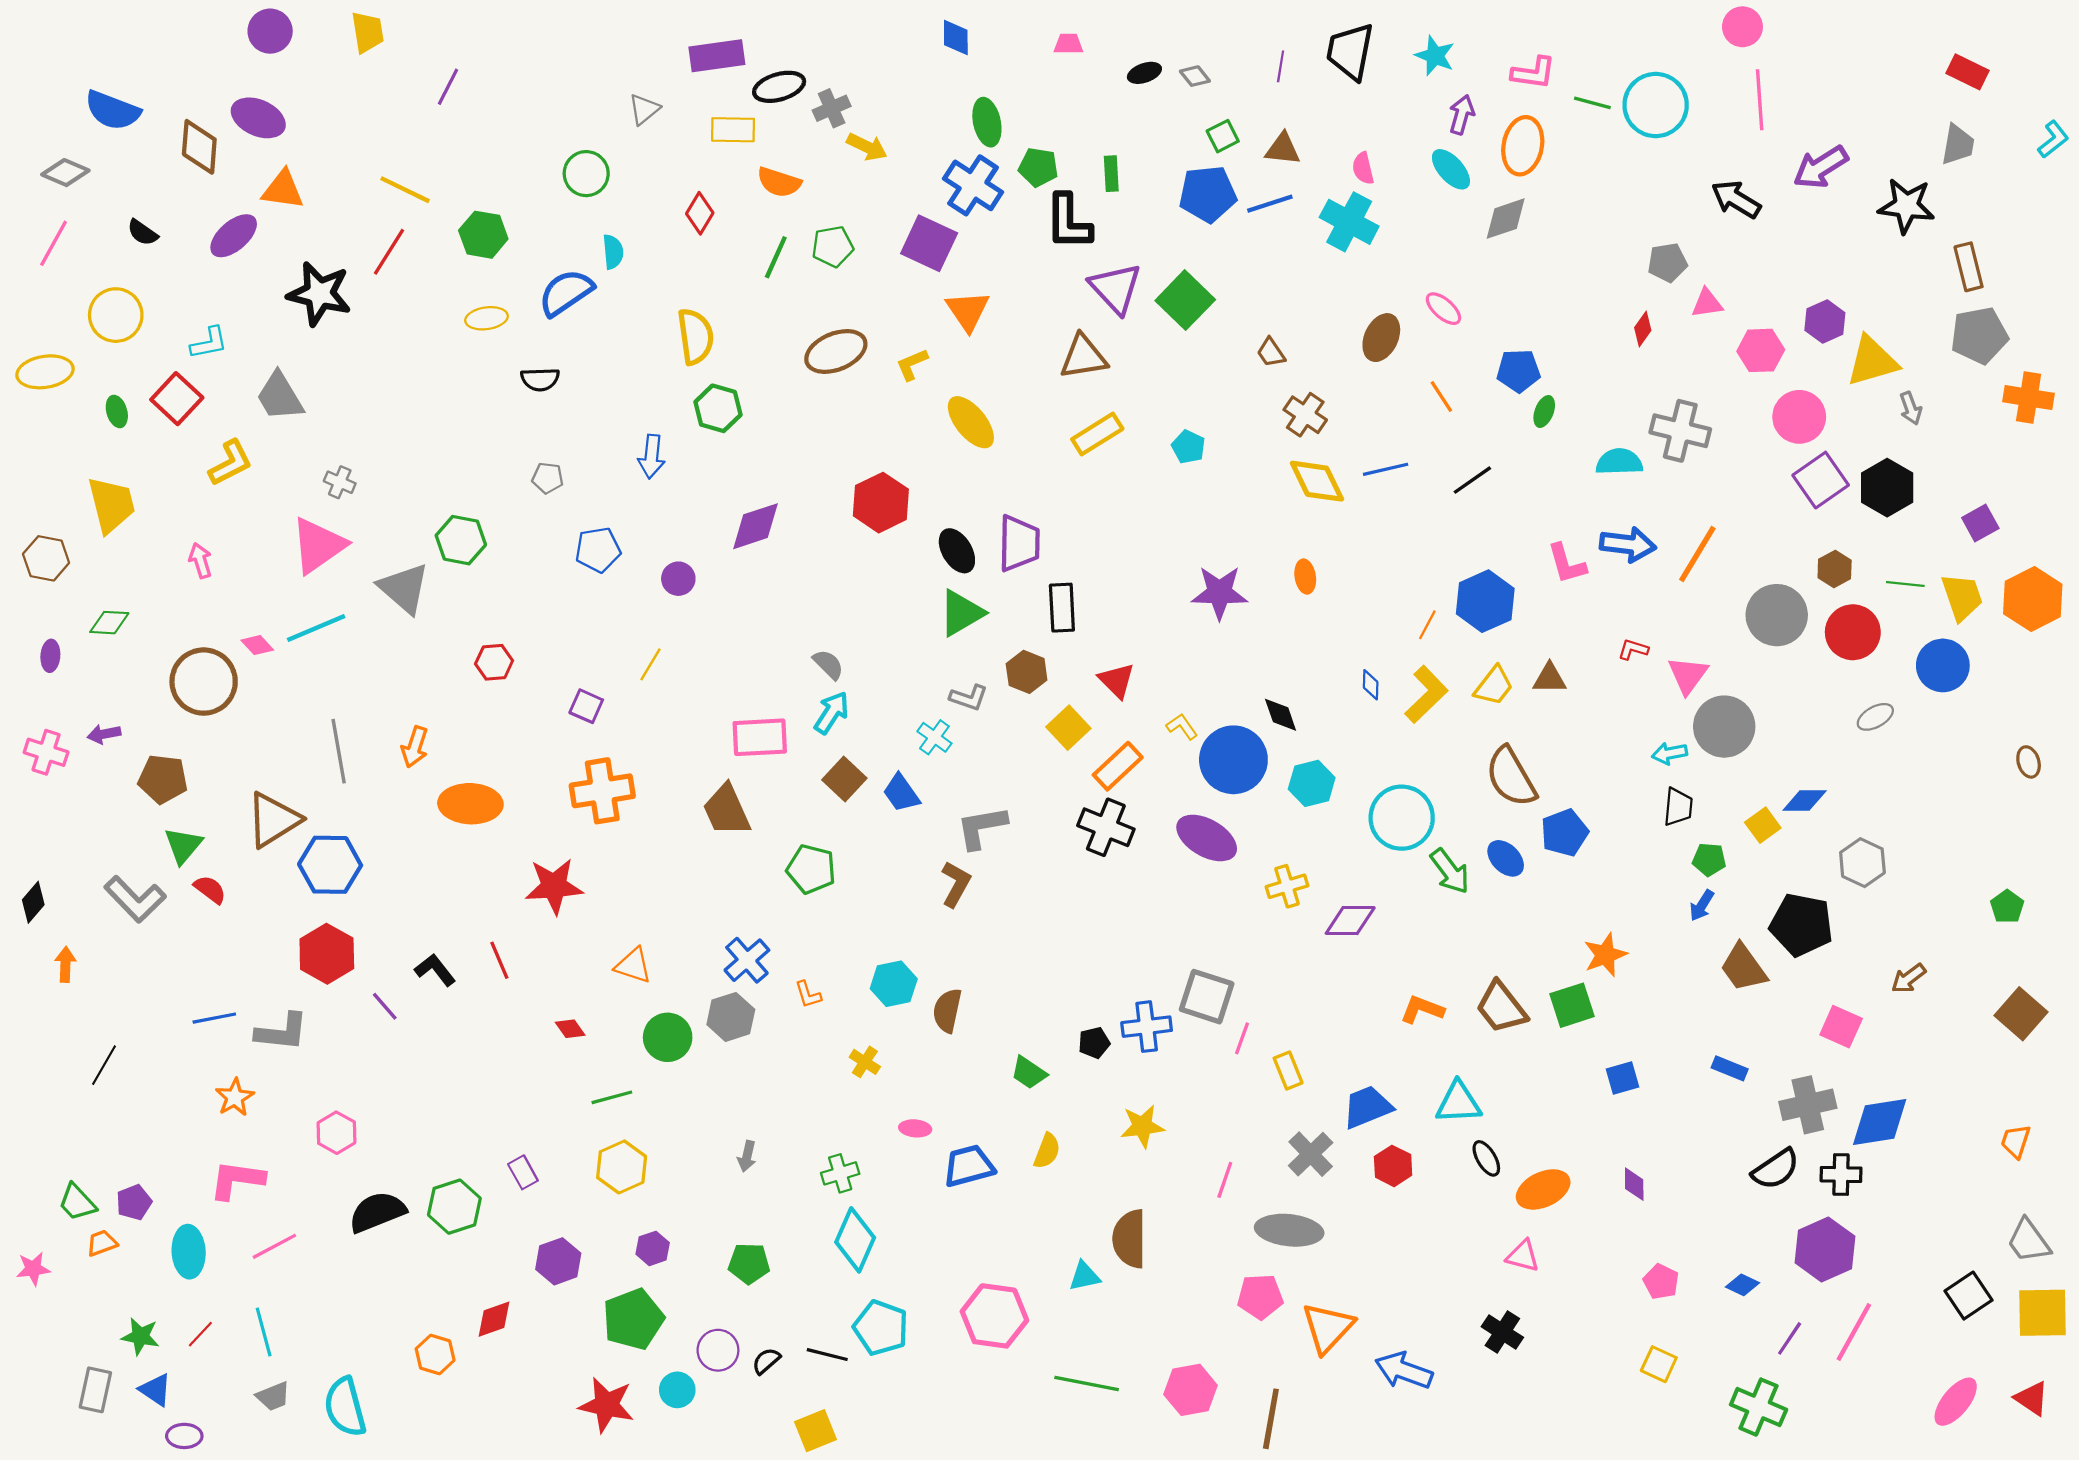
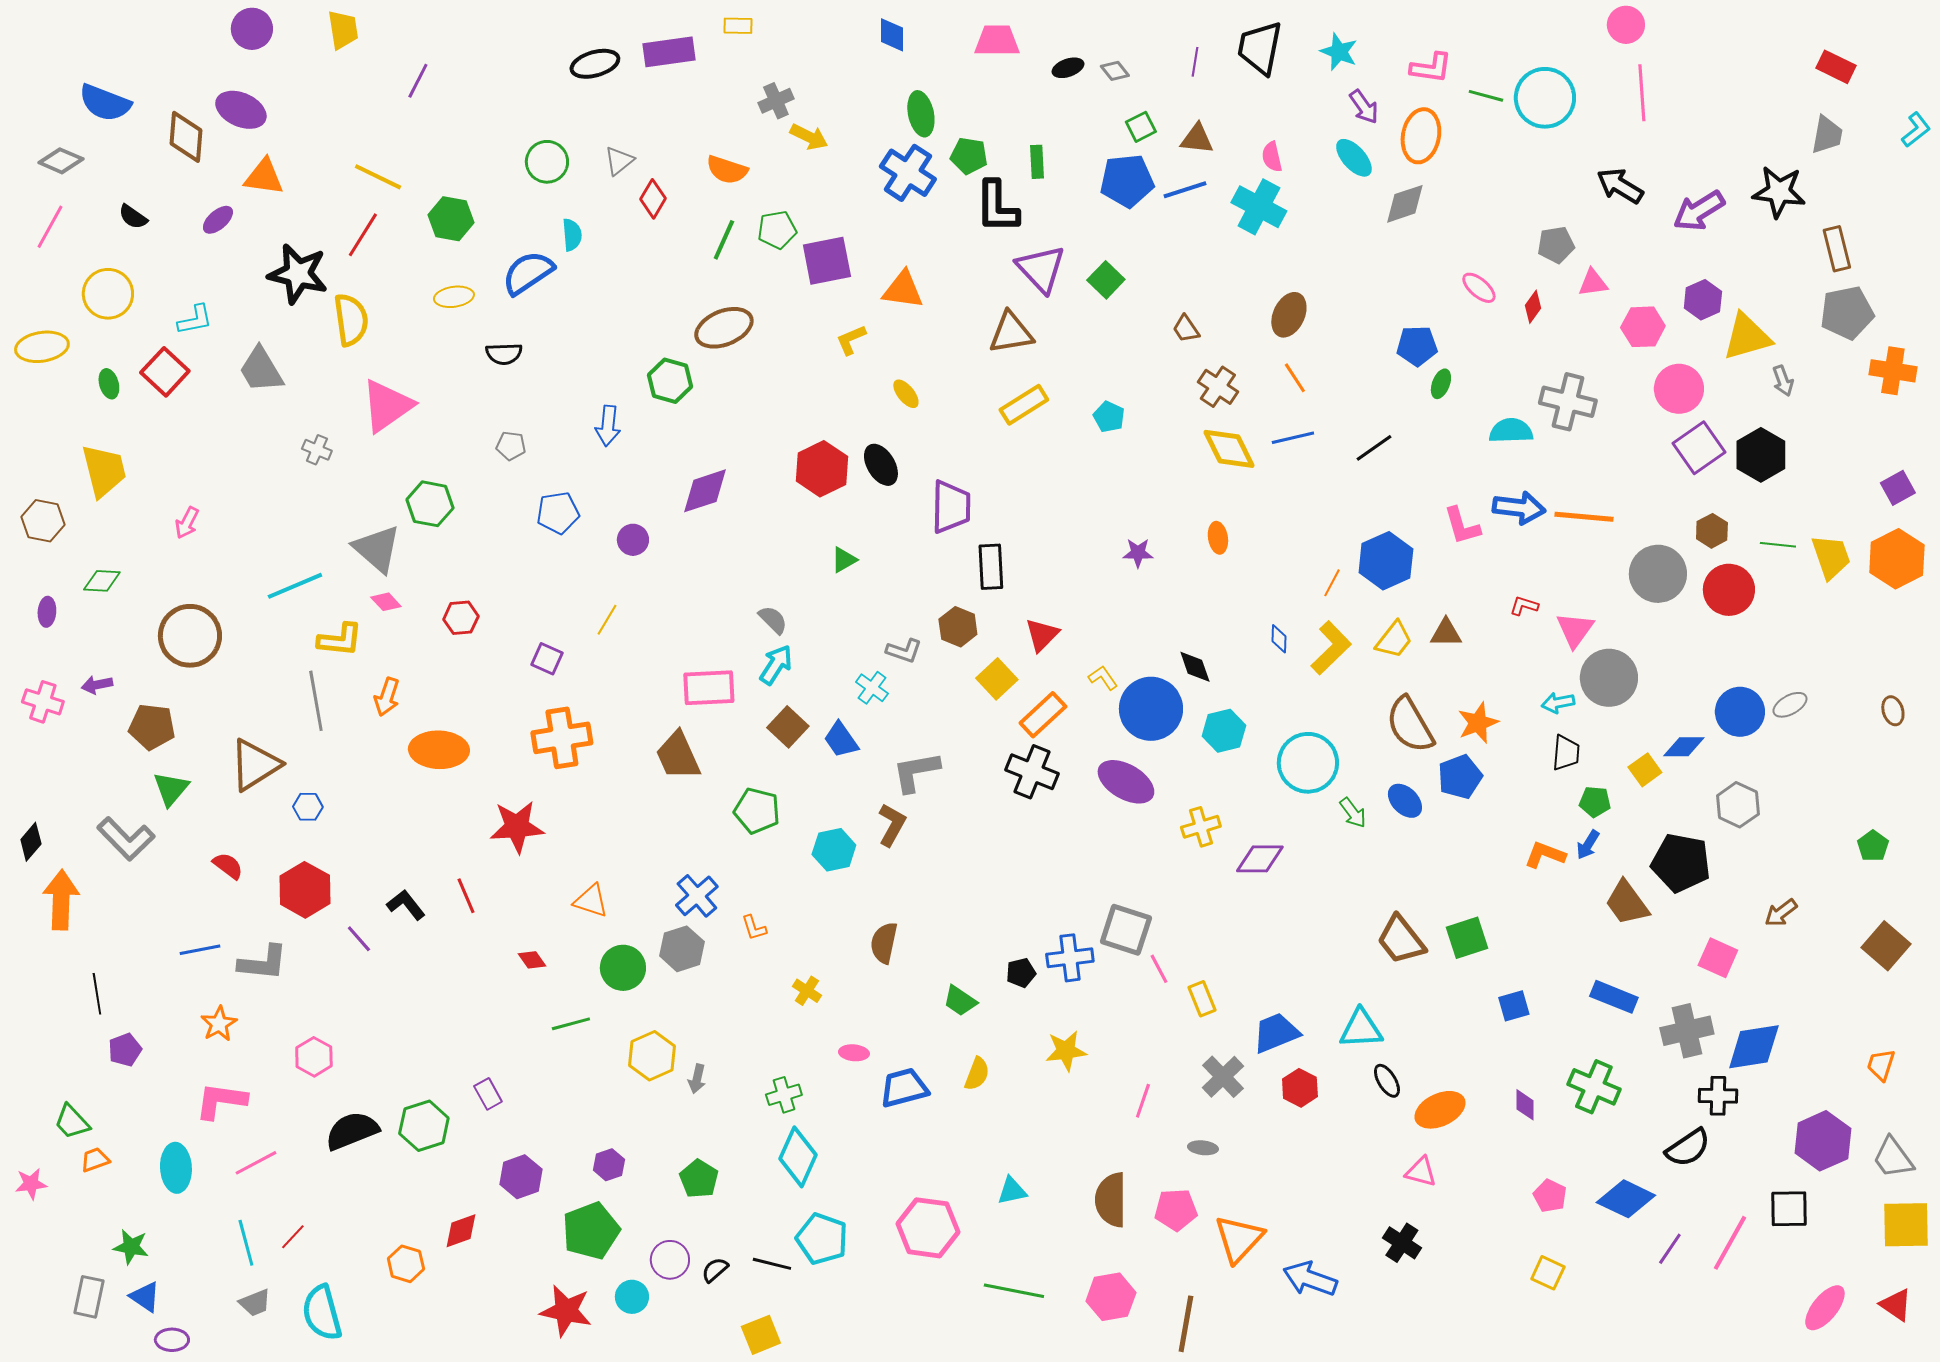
pink trapezoid: (1068, 44) -> (997, 41), size x1.6
black ellipse: (779, 87) -> (595, 64), moved
gray triangle: (644, 109) -> (619, 161), moved
purple arrow: (1462, 115) -> (1364, 107), turned 129
yellow rectangle: (733, 130) -> (738, 26), moved, size x0.7
purple arrow: (1821, 167) -> (1699, 211), moved
purple ellipse: (234, 236) -> (218, 220), size x0.7
purple square: (929, 243) -> (827, 261), moved, turned -36
green square: (1185, 300) -> (1106, 280), size x0.7
pink ellipse: (1443, 309) -> (1479, 288), moved
orange triangle: (968, 311) -> (903, 290), turned -48
yellow semicircle: (695, 336) -> (351, 320), moved
brown ellipse: (836, 351) -> (724, 328), moved
orange line: (1441, 396) -> (1295, 378), moved
yellow ellipse: (971, 422) -> (906, 394), size x0.6
yellow L-shape: (230, 463) -> (340, 640), moved, turned 33
purple square: (1980, 523) -> (1898, 488), moved
pink triangle: (318, 545) -> (387, 406), moved
black ellipse: (957, 551) -> (881, 465), moved
orange line: (1697, 554) -> (1584, 517), turned 64
pink arrow: (200, 560) -> (187, 523), turned -136
purple star: (1219, 593) -> (1138, 553), size x0.6
green triangle: (961, 613) -> (844, 560), moved, size x0.6
pink diamond: (257, 645) -> (386, 602), moved
blue circle: (1943, 665) -> (1740, 712), moved
red triangle: (1117, 680) -> (1042, 635), turned 30
gray ellipse: (1875, 717) -> (1790, 705), moved
blue hexagon: (330, 865) -> (308, 807), size x0.5
green arrow: (1450, 871) -> (1353, 813), size x0.7
red semicircle: (210, 889) -> (228, 866), moved
orange star: (1605, 955) -> (1478, 723), moved
orange arrow: (65, 964) -> (61, 900), size x1.8
cyan hexagon: (894, 984) -> (834, 850), moved
orange L-shape: (1422, 1009) -> (1545, 855), moved
pink line: (1242, 1038) -> (1159, 969), turned -48
black line: (104, 1065) -> (97, 994), turned -39
blue rectangle: (1730, 1068) -> (1614, 997), size x1.4
yellow hexagon: (622, 1167) -> (652, 1056), moved
black semicircle: (1776, 1169) -> (1688, 1148), moved
purple pentagon: (134, 1202) -> (125, 1050), moved
gray ellipse: (1289, 1230) -> (1203, 1148), size x0.5
brown semicircle: (1129, 1239) -> (1111, 1200), moved
purple hexagon: (1825, 1249) -> (1823, 1141), moved
green pentagon: (749, 1263) -> (699, 1179), turned 30
blue diamond: (1742, 1285) -> (1626, 1199), size x1.8
black square: (1969, 1296) -> (1789, 1209), moved, turned 33
red line: (200, 1334) -> (293, 1237), moved
green cross: (1759, 1407) -> (1594, 1087), moved

